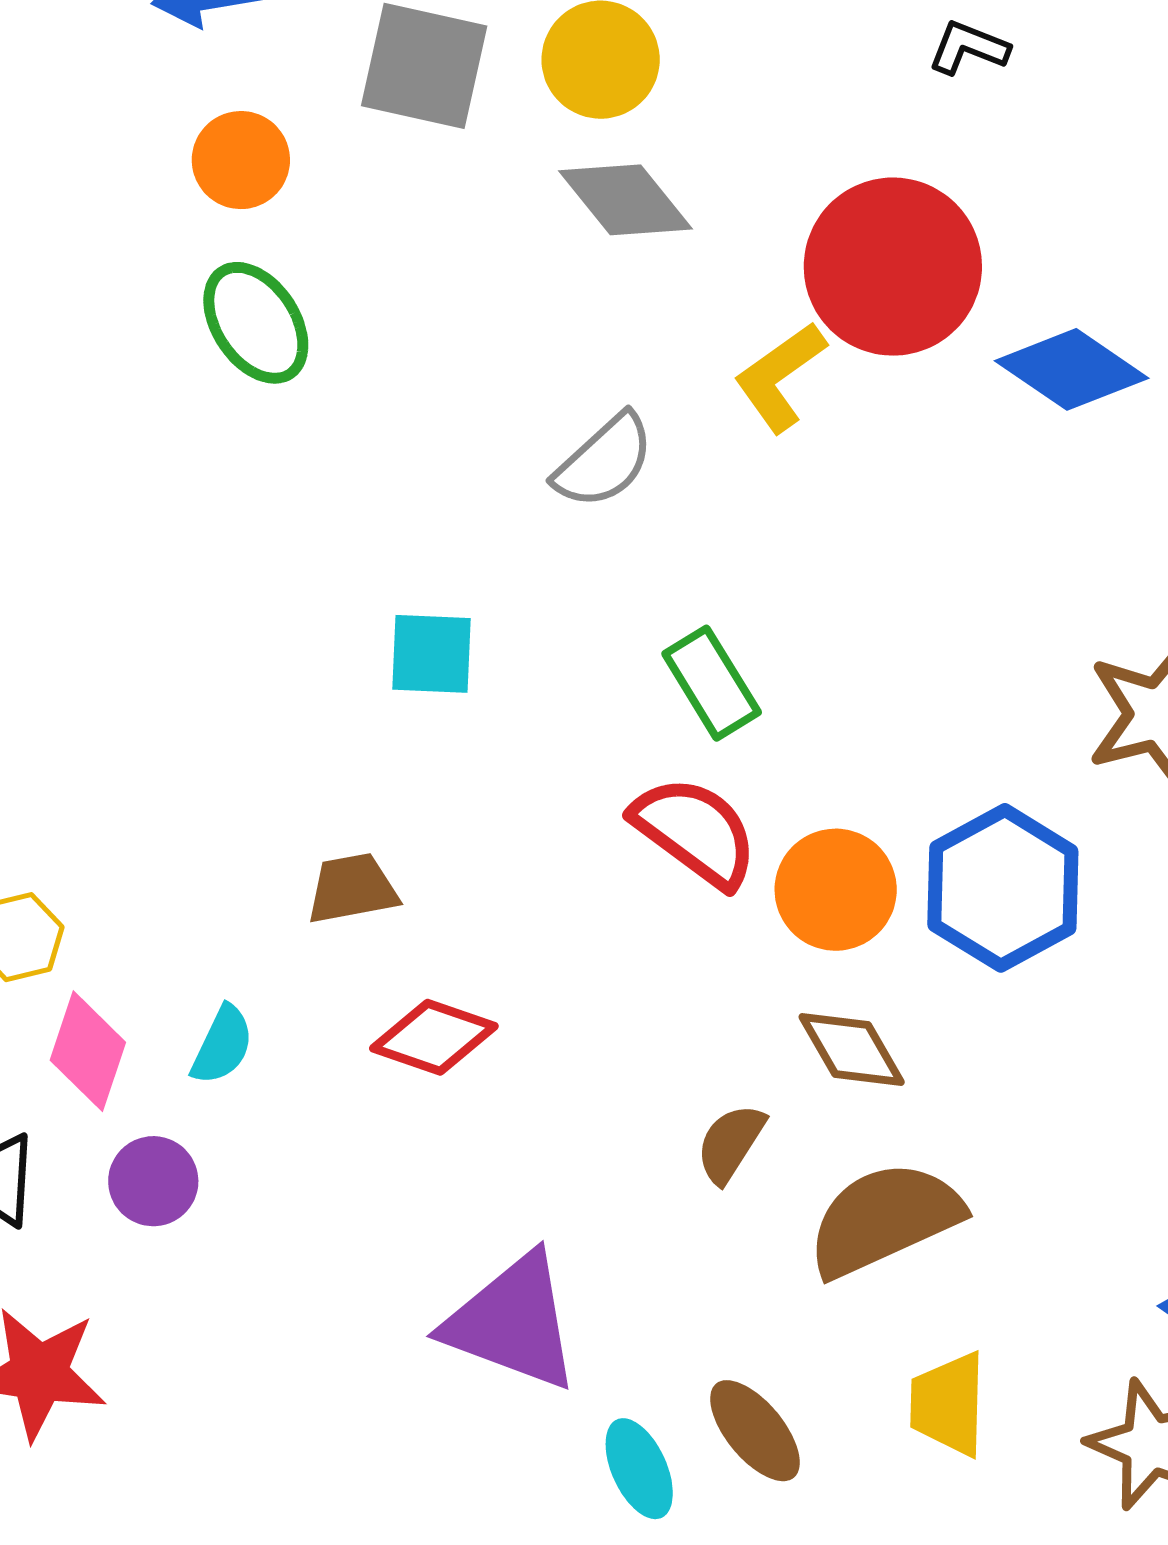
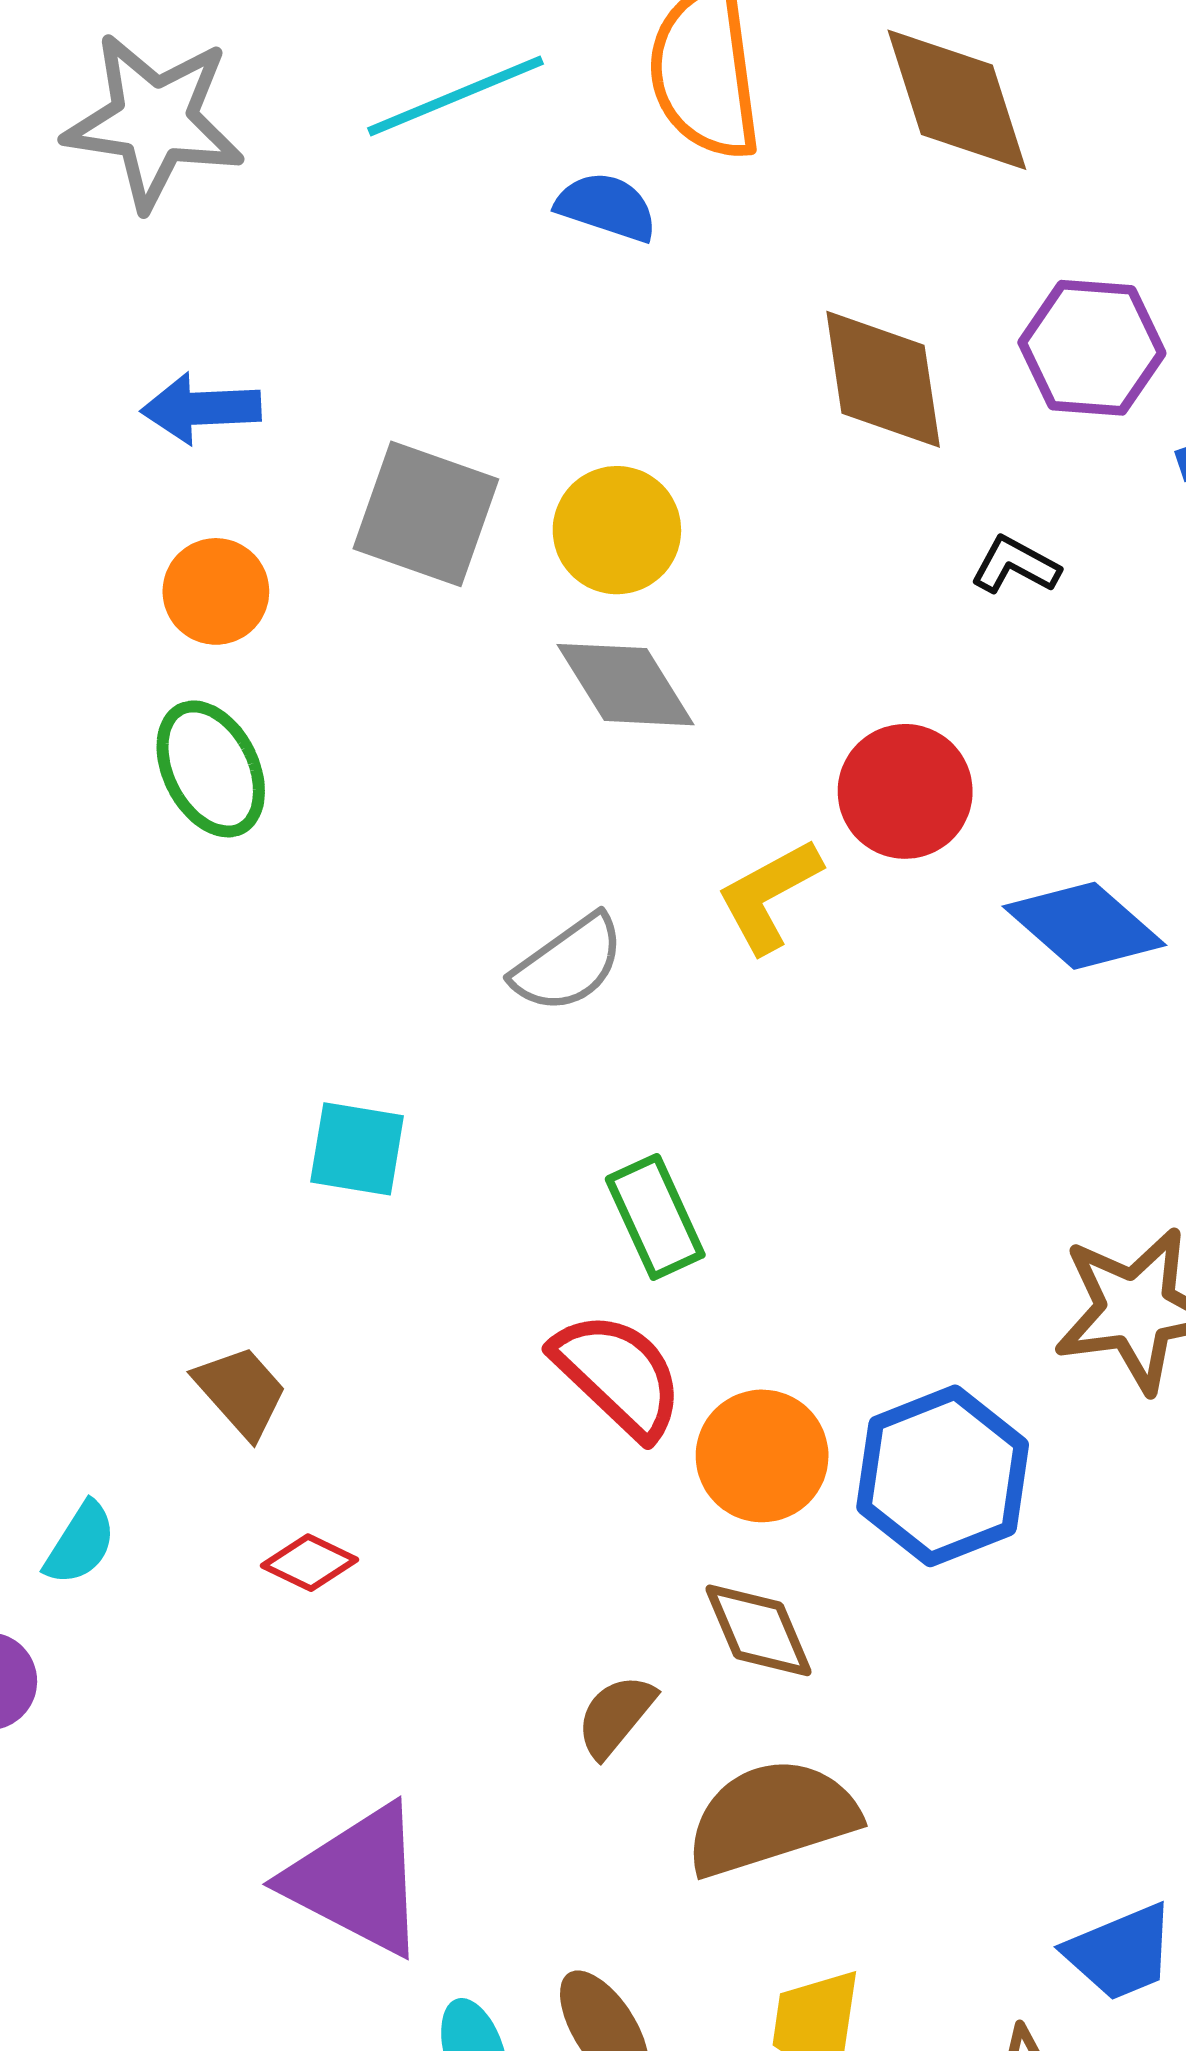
red circle: (893, 267) -> (905, 791), size x0.7
brown trapezoid: (352, 889) -> (241, 1392), turned 52
red diamond: (434, 1037) -> (309, 1563), size x0.7

